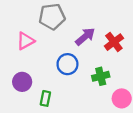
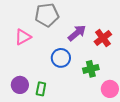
purple circle: (22, 82) -> (20, 85), moved

